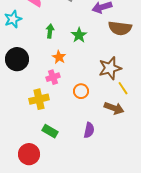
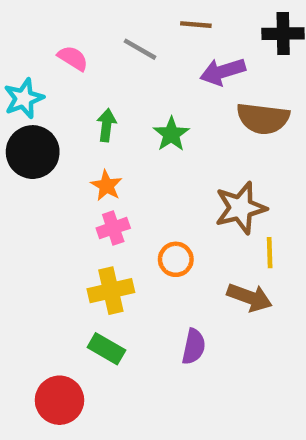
orange star: (59, 57) -> (106, 186), moved
black circle: (17, 59) -> (33, 152), moved
yellow line: (123, 88) -> (270, 253), turned 32
yellow cross: (39, 99) -> (111, 291), moved

